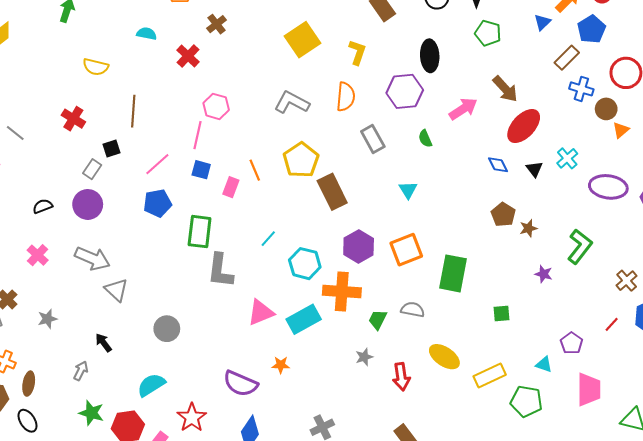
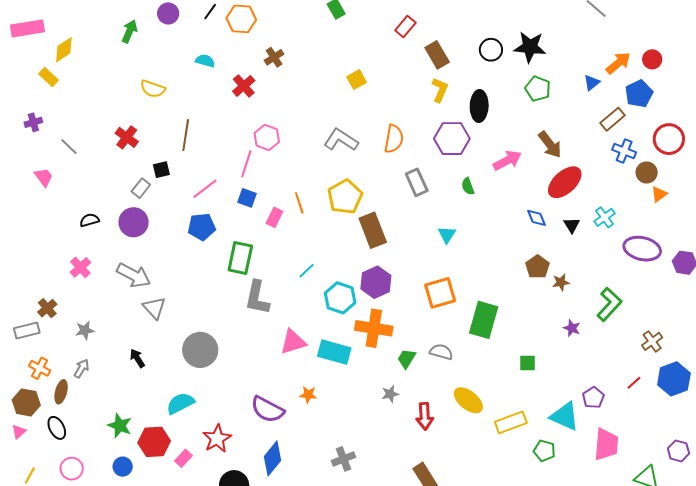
yellow square: (303, 40) -> (357, 80), size x0.6
yellow L-shape: (357, 52) -> (440, 90), moved
purple hexagon: (359, 246) -> (376, 282), moved
cyan rectangle: (304, 319) -> (334, 352), turned 40
gray circle: (167, 329) -> (200, 350), size x1.4
cyan triangle: (544, 365) -> (565, 416), size x1.8
gray arrow: (81, 371) -> (82, 368), moved
green pentagon: (526, 401) -> (544, 451), size x0.7

